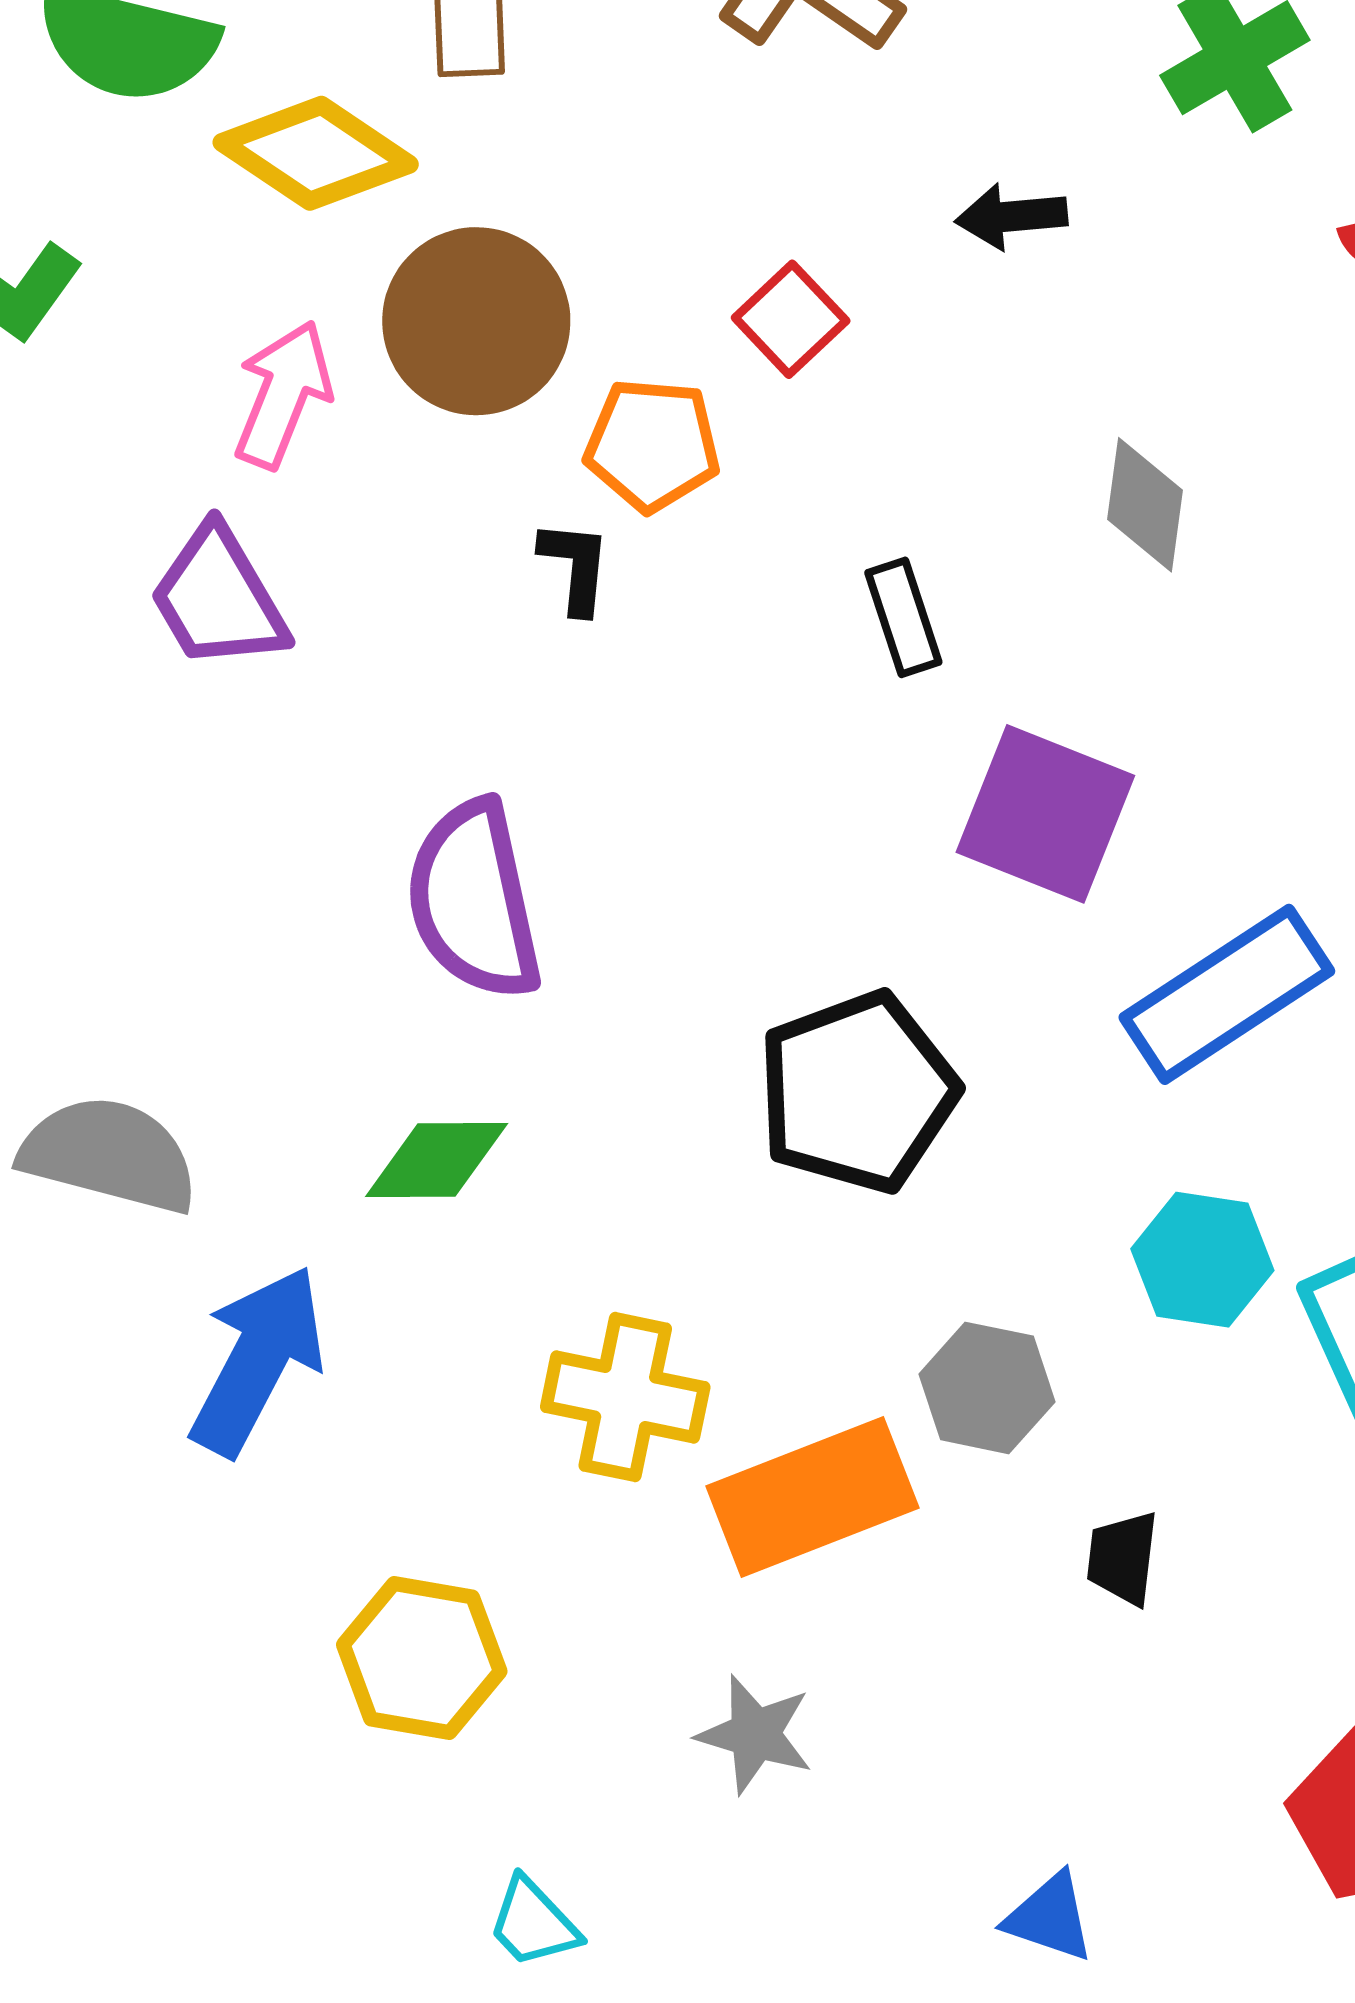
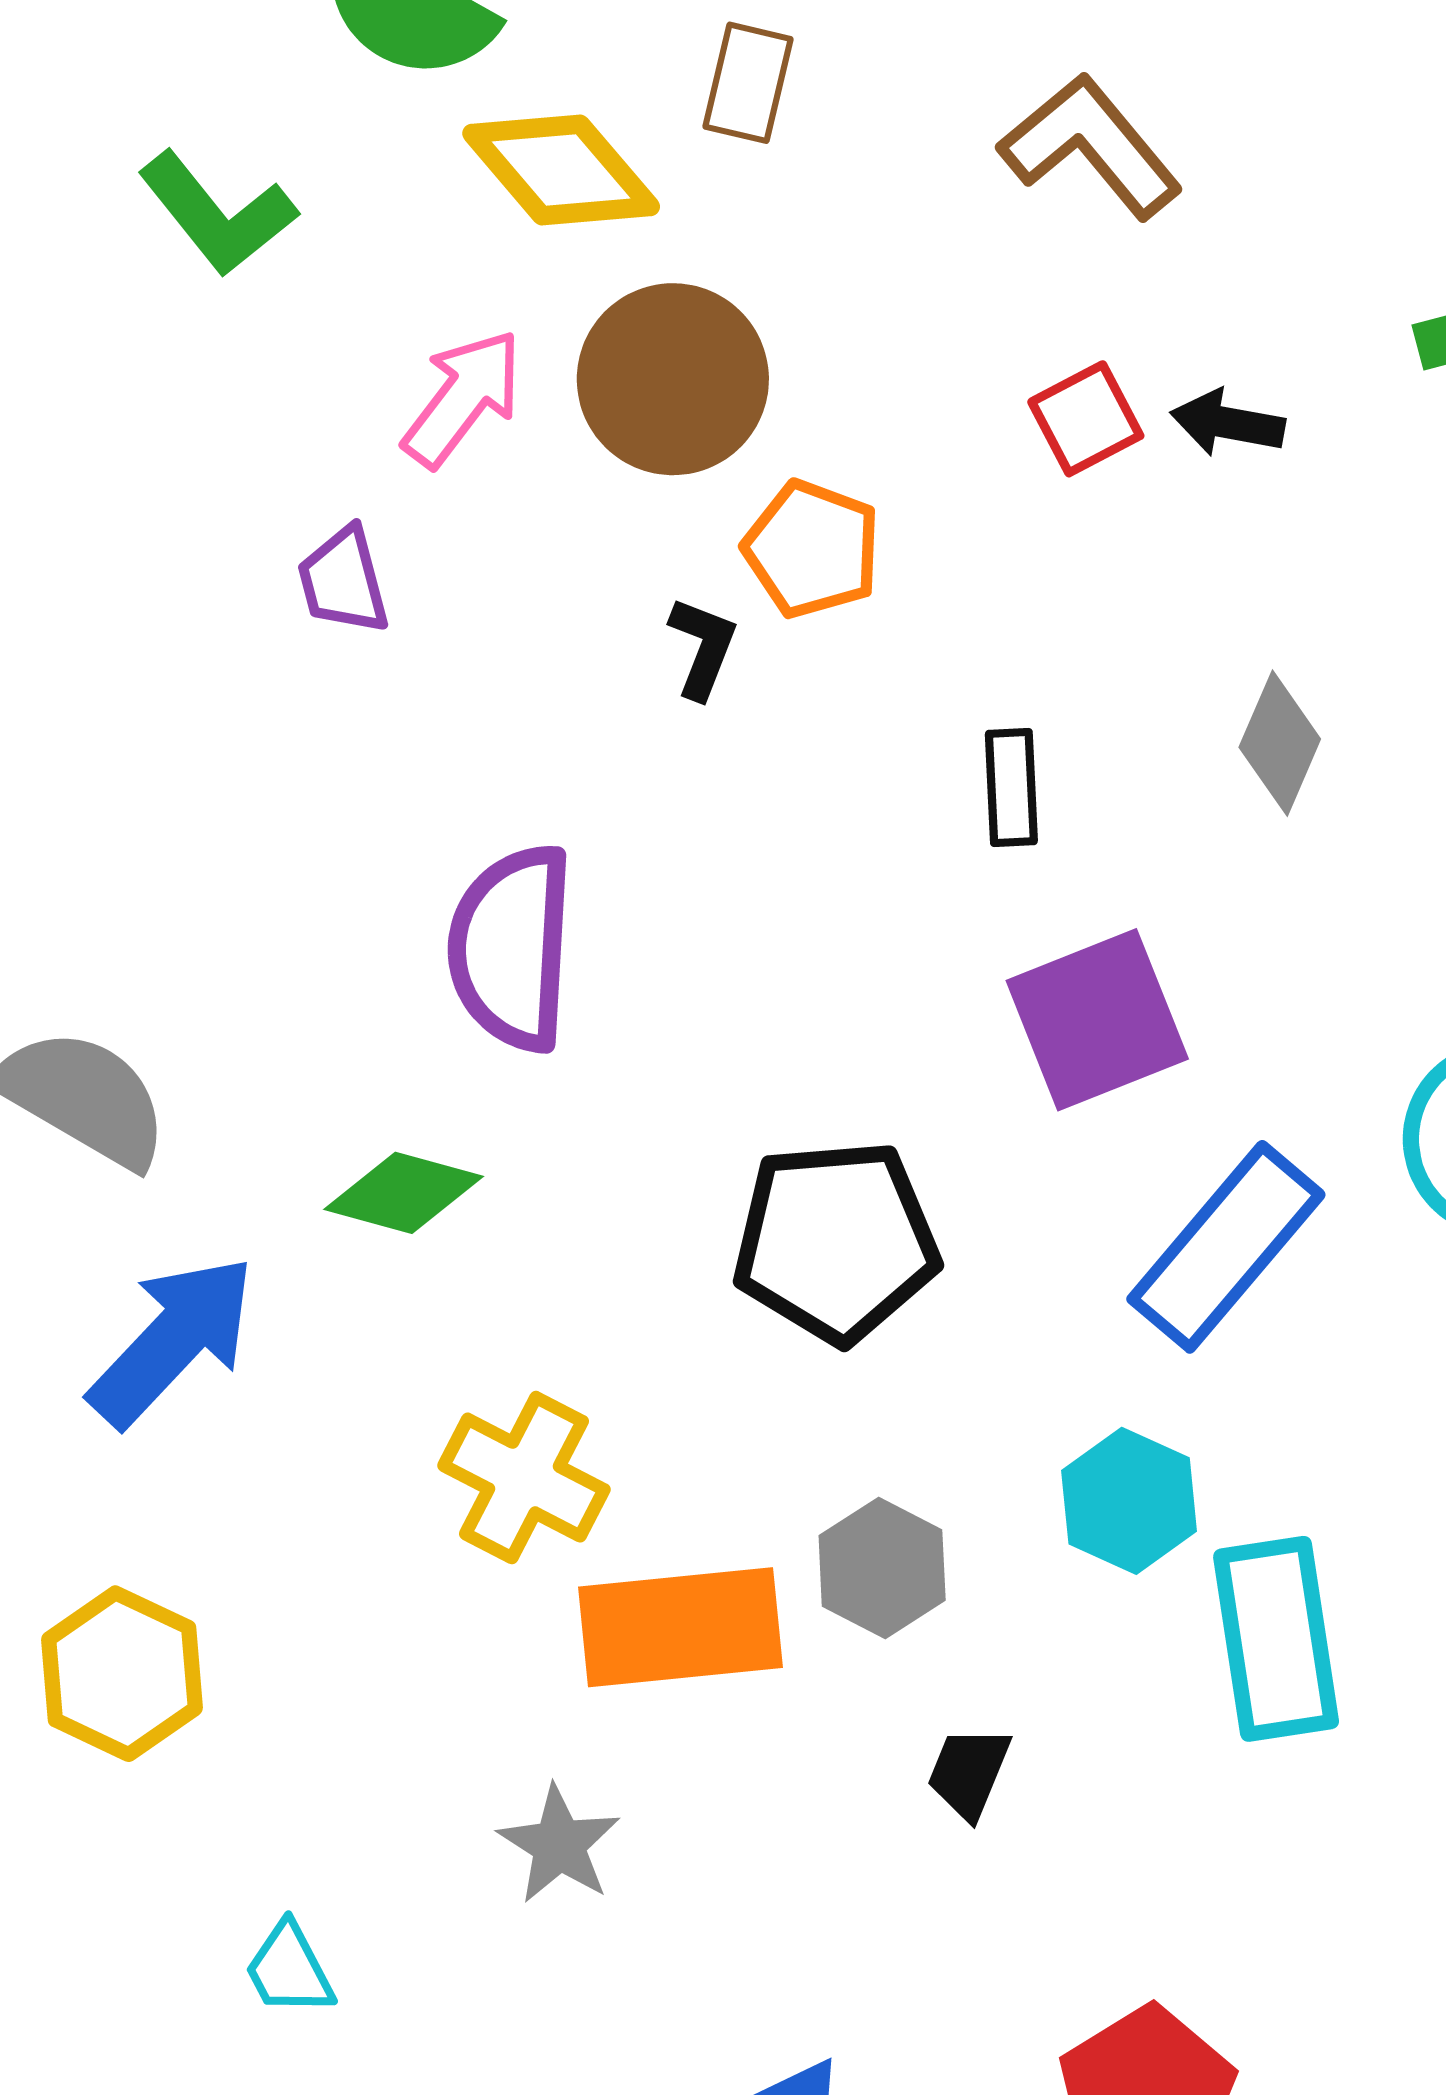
red square: (791, 319) -> (1086, 419), moved
purple trapezoid: (218, 598) -> (343, 581), size x0.7
purple square: (1045, 814) -> (1097, 1020), turned 31
blue rectangle: (1227, 994) -> (1226, 1247), turned -32
yellow hexagon: (422, 1658) -> (122, 1674), moved

